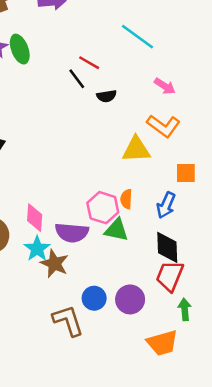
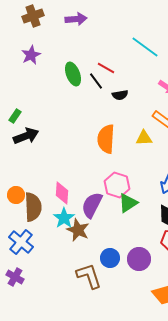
green ellipse: (20, 49) -> (73, 74), moved
yellow triangle: (136, 149) -> (144, 138), size x0.7
orange semicircle: (126, 199) -> (106, 139), moved, size x1.8
green triangle: (116, 230) -> (128, 203), turned -45
purple semicircle: (72, 233) -> (92, 205), turned 112

